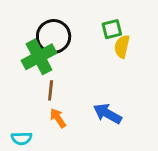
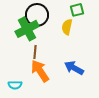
yellow semicircle: (122, 47) -> (67, 27), moved
orange arrow: (58, 118) -> (40, 71), size x1.6

